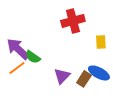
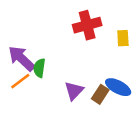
yellow rectangle: (101, 42) -> (123, 38), moved
green semicircle: (33, 57) -> (39, 68), turned 63

